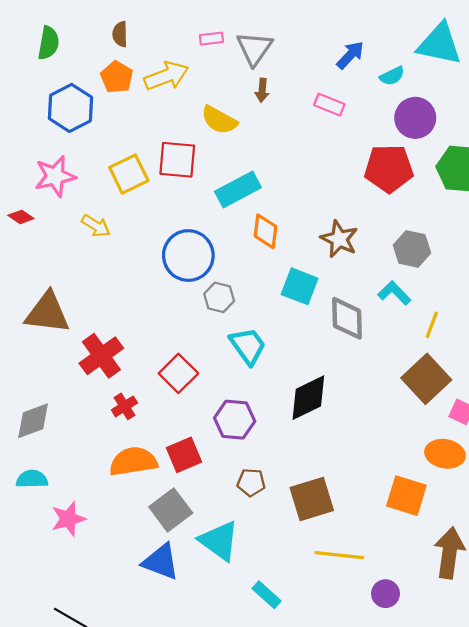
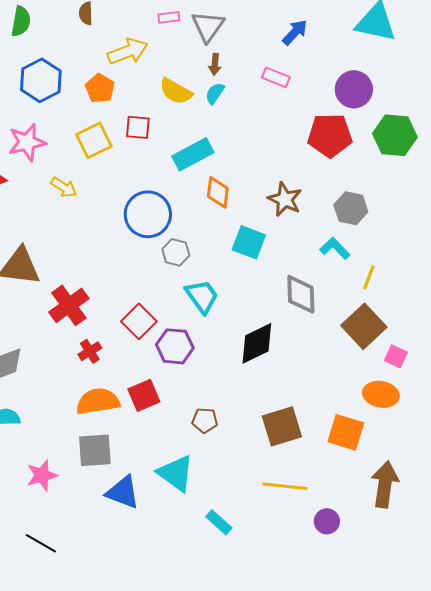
cyan semicircle: (392, 76) -> (215, 93), moved, turned 150
orange pentagon: (117, 77) -> (100, 88), moved
red square: (177, 160) -> (138, 127), size x0.7
gray diamond: (347, 318) -> (301, 294), moved
purple hexagon: (235, 420) -> (175, 346), moved
brown square: (312, 499) -> (282, 426), moved
gray square: (171, 510) -> (95, 450), moved, turned 33
pink star: (68, 519) -> (42, 475), moved

